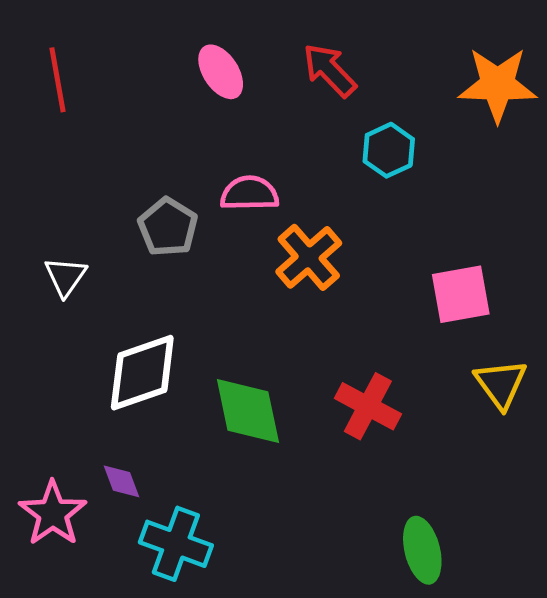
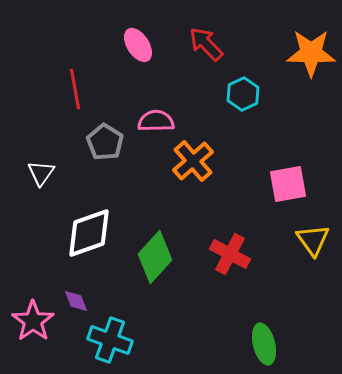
red line: (58, 80) -> (75, 89), moved
green diamond: (248, 411) -> (155, 257), turned 54

